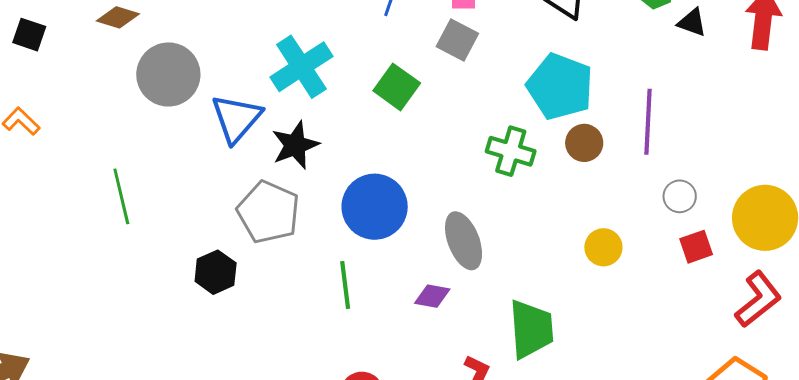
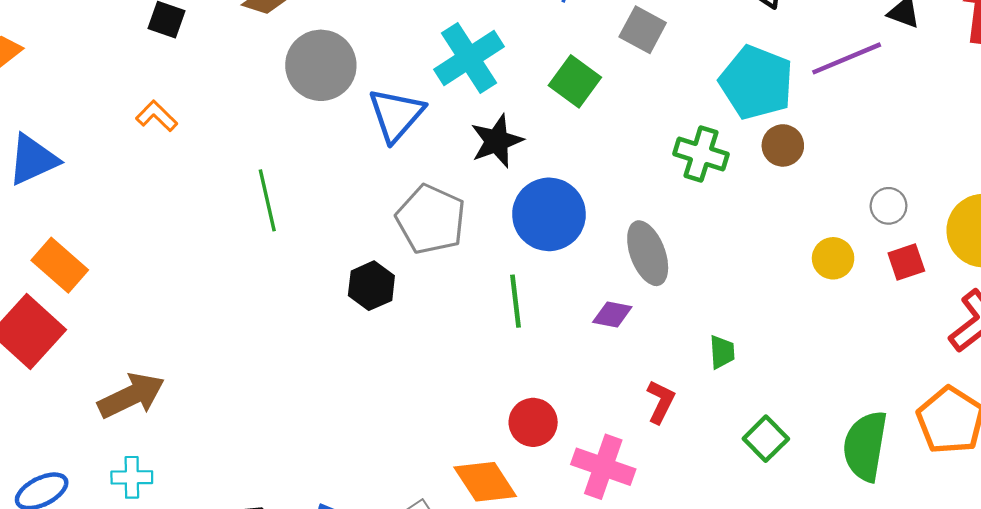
purple line: (648, 122) -> (847, 58), moved, turned 64
black star: (295, 145) -> (497, 141), moved
yellow circle: (603, 247) -> (833, 258), moved
green trapezoid: (531, 329) -> (722, 352), size x0.5

